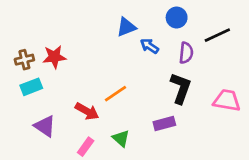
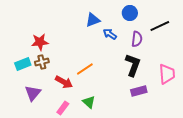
brown cross: (24, 60) -> (42, 62), moved
pink trapezoid: (227, 100) -> (167, 74), turned 75
purple rectangle: (164, 123) -> (139, 91), moved
purple triangle: (45, 126) -> (33, 93), turned 36

